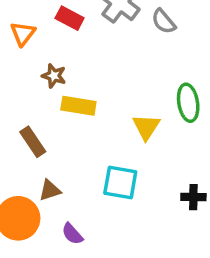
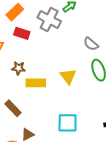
gray semicircle: (164, 21) -> (91, 44), moved
yellow triangle: (146, 127) -> (68, 76), moved

